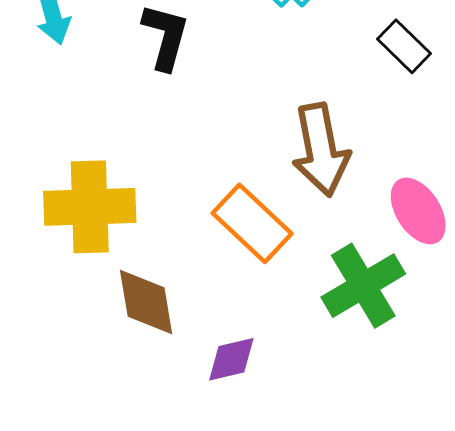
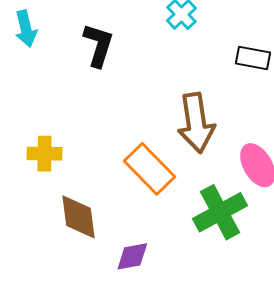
black rectangle: (404, 46) -> (253, 58), turned -36
yellow cross: (90, 207) -> (45, 154), size x0.6

